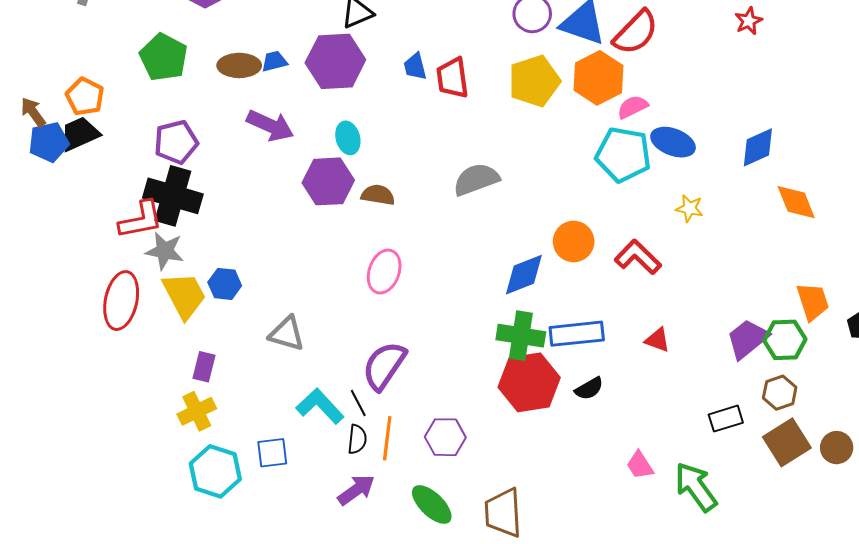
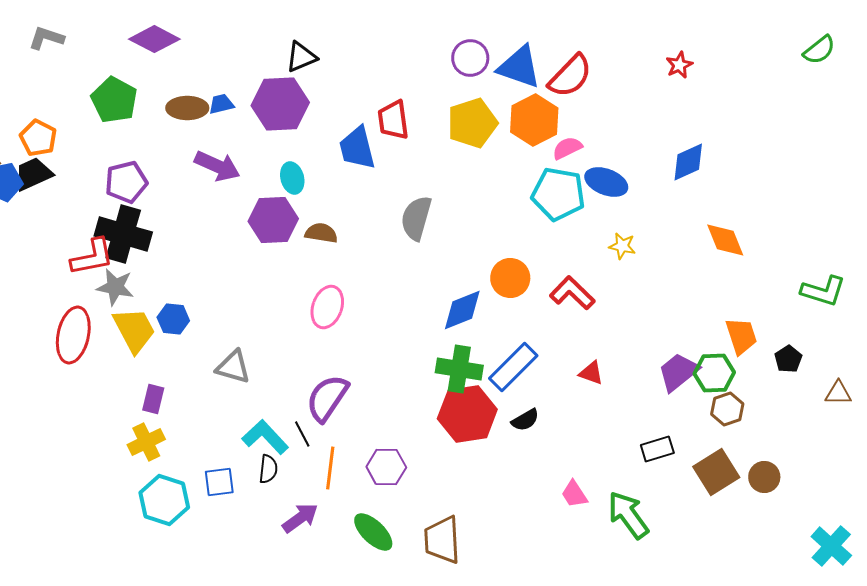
blue trapezoid: (415, 67) -> (357, 148), moved, size x1.6
blue diamond: (758, 147) -> (688, 162), moved
gray semicircle: (476, 179) -> (416, 218), turned -54
blue rectangle: (577, 334) -> (513, 367), turned -39
brown hexagon: (780, 393) -> (727, 409), moved
black semicircle: (357, 439) -> (268, 469), moved

